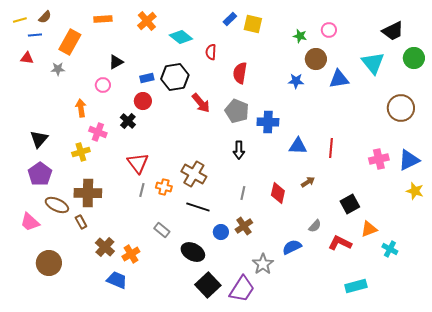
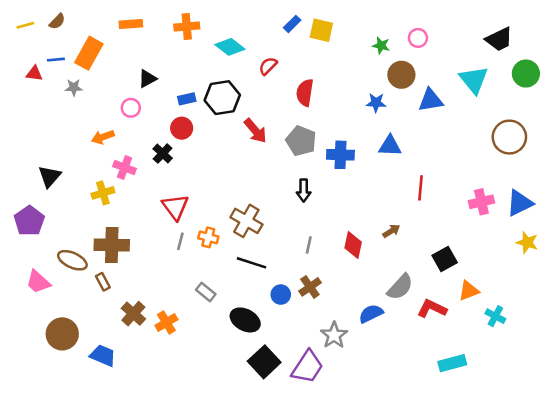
orange cross: (147, 21) -> (187, 27), turned 36
blue line: (35, 35) -> (56, 60), moved
red semicircle: (211, 52) -> (268, 66), turned 42
orange arrow: (81, 108) -> (103, 137), turned -102
blue triangle: (298, 146) -> (390, 146), moved
purple pentagon: (40, 174) -> (29, 221), moved
gray semicircle: (315, 226) -> (400, 287), size x1.6
blue trapezoid: (117, 280) -> (103, 356), moved

